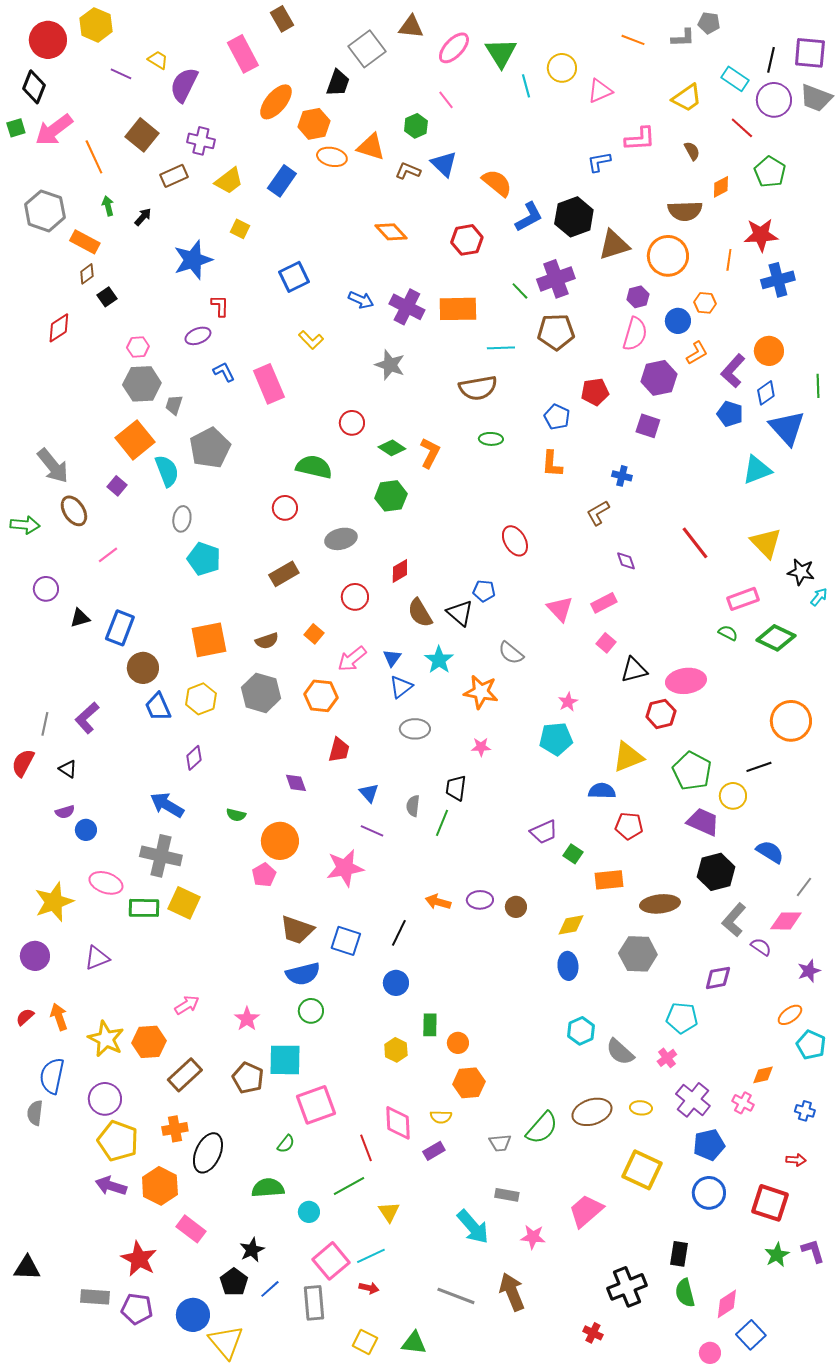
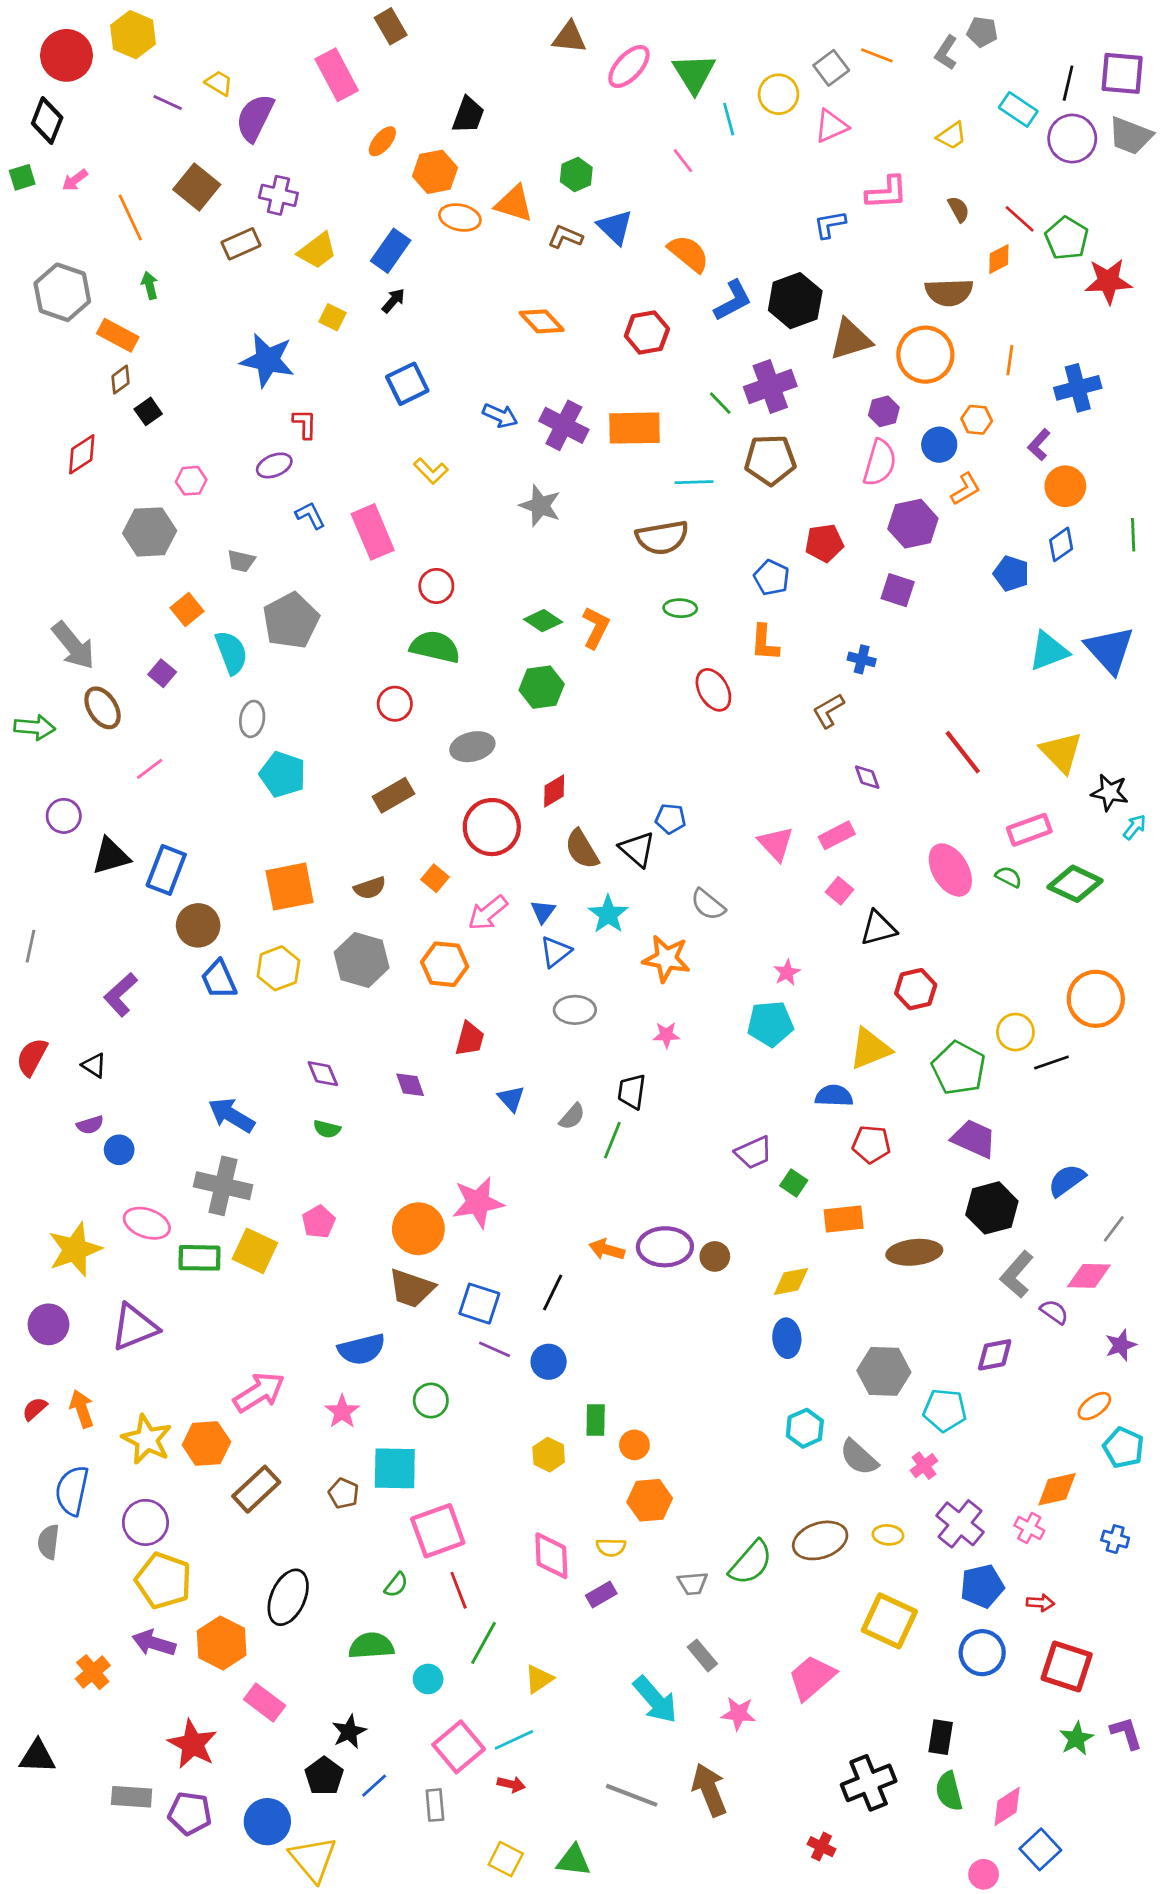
gray L-shape: (683, 38) -> (946, 53), turned 125
gray square: (367, 49) -> (831, 68), moved, size x0.7
yellow trapezoid: (687, 98) -> (952, 136), size x0.7
pink line: (446, 100) -> (683, 161), moved
orange ellipse: (276, 102) -> (382, 141), size x0.6
red line: (742, 128) -> (1020, 219), moved
pink arrow: (54, 130) -> (75, 180), size x0.5
black arrow: (143, 217) -> (393, 301), moved
red star: (761, 235) -> (1108, 281), moved
blue star: (193, 260) -> (267, 360), turned 30
purple L-shape: (733, 371) -> (1039, 445), moved, size x0.7
gray hexagon: (142, 384) -> (150, 532), moved
gray trapezoid: (174, 405) -> (241, 561), turned -95
red circle: (352, 423) -> (436, 586), moved
blue triangle: (787, 428) -> (1110, 650), moved
orange square: (135, 440) -> (187, 610), size x0.6
red ellipse: (515, 541) -> (713, 690), moved
red circle: (355, 597) -> (492, 827), size x1.5
black triangle: (80, 618) -> (111, 856), size x1.4
pink ellipse: (686, 681) -> (950, 870), moved, turned 66
gray line: (45, 724) -> (30, 946), moved
purple diamond: (194, 758) -> (323, 1074), moved, turned -70
yellow circle: (733, 796) -> (1015, 1032), moved
gray semicircle: (413, 806) -> (572, 1117), turned -145
purple line: (372, 831) -> (495, 1349), moved
orange circle: (280, 841) -> (418, 1229), moved
blue semicircle: (770, 852) -> (1067, 1180), turned -68
pink pentagon: (264, 875) -> (319, 1222), moved
purple ellipse: (480, 900) -> (665, 1247), size x1.5
gray hexagon: (638, 954) -> (884, 1371), moved
purple triangle: (97, 958) -> (134, 1327), size x1.4
blue semicircle: (303, 974) -> (362, 1349), moved
pink arrow: (187, 1005) -> (259, 1392), size x1.5
orange diamond: (763, 1075) -> (1057, 1489), size x1.4
brown pentagon: (248, 1078) -> (344, 1493), size x0.7
orange cross: (175, 1129) -> (93, 1672), moved, turned -30
red line: (366, 1148) -> (459, 1590), moved
red arrow: (796, 1160) -> (1040, 1603), moved
green line: (349, 1186) -> (483, 1643), turned -32
gray rectangle: (507, 1195) -> (702, 1655), turned 40
yellow triangle: (389, 1212) -> (539, 1679), turned 30
gray rectangle: (314, 1303) -> (435, 1805), size x0.7

